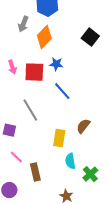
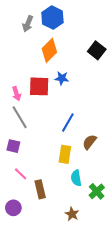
gray arrow: (23, 24) -> (28, 24), moved
pink arrow: (12, 67) -> (16, 94), moved
blue line: (62, 91) -> (68, 122), moved, turned 72
gray line: (30, 110) -> (20, 117), moved

